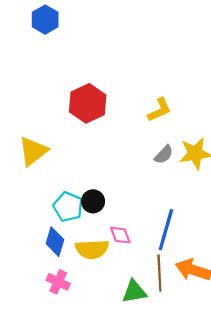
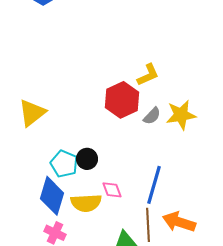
red hexagon: (88, 103) -> (122, 100), moved
blue diamond: (55, 242) -> (52, 196), size x1.4

